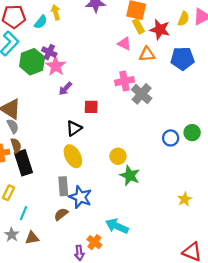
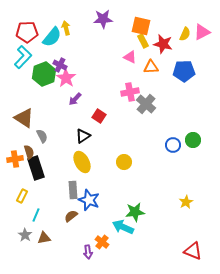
cyan semicircle: (41, 22) -> (52, 37), size x1.5
red square: (91, 107) -> (99, 116), turned 32
gray semicircle: (13, 126) -> (42, 136), moved
green star: (130, 176) -> (135, 212), moved, turned -30

